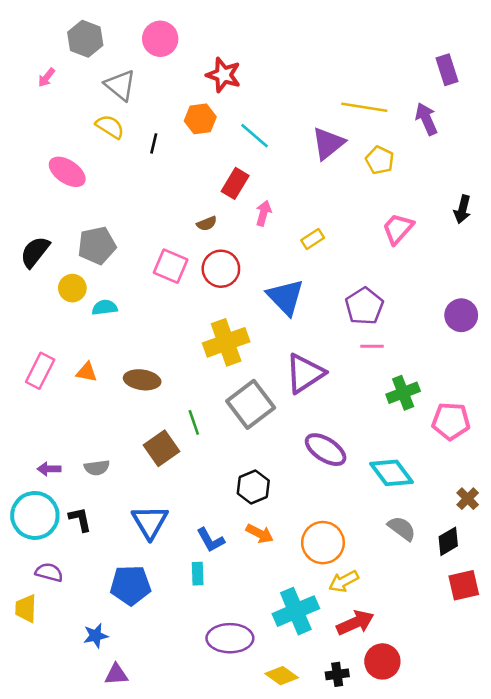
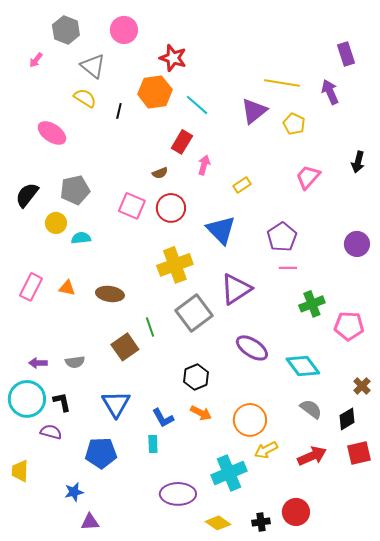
orange hexagon: (200, 119) -> (155, 92), size x1.4
purple semicircle: (49, 572) -> (51, 432), moved
red arrow: (355, 623) -> (312, 456), moved

